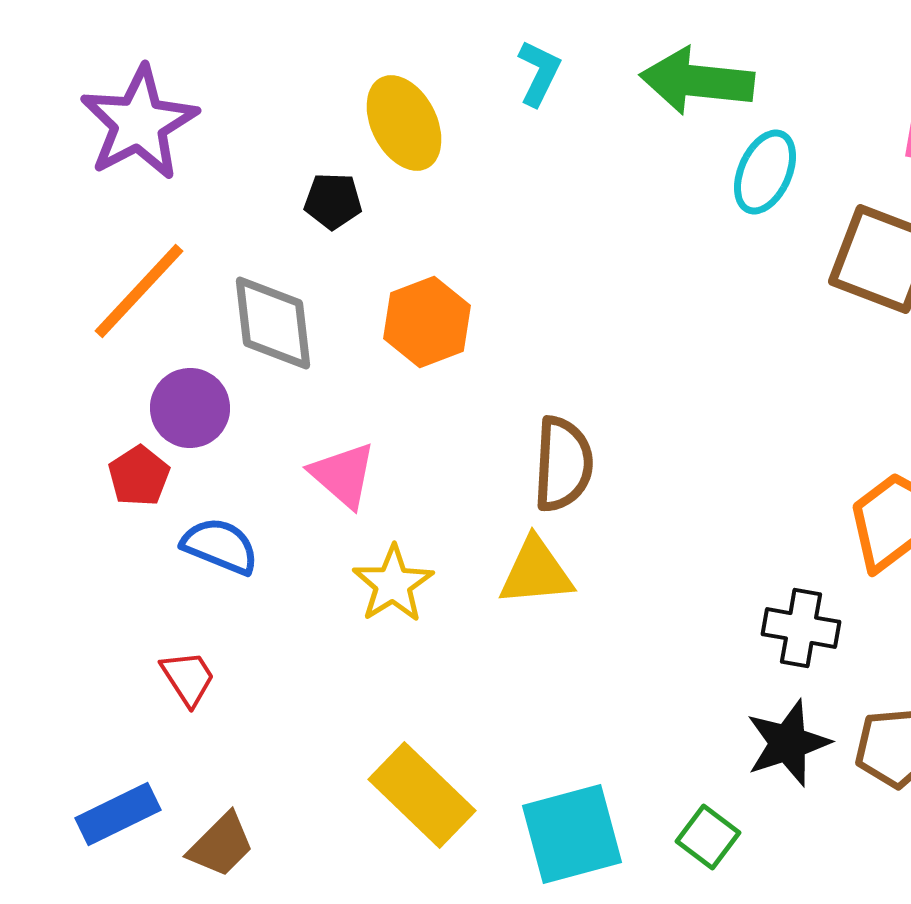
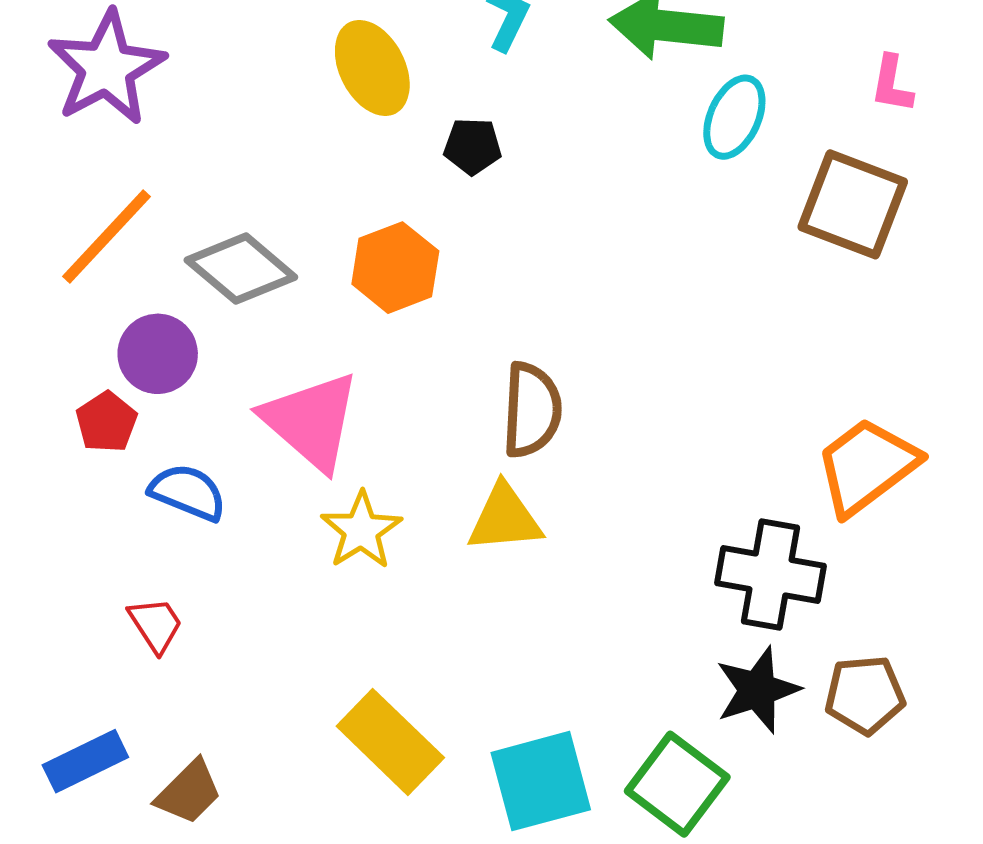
black pentagon: (333, 201) -> (473, 146), moved
gray diamond: (273, 323) -> (241, 269), turned -43
pink triangle: (343, 475) -> (311, 421), size x1.5
black cross: (801, 628) -> (770, 574), size x1.4
green square: (708, 837) -> (677, 784), size x1.6

